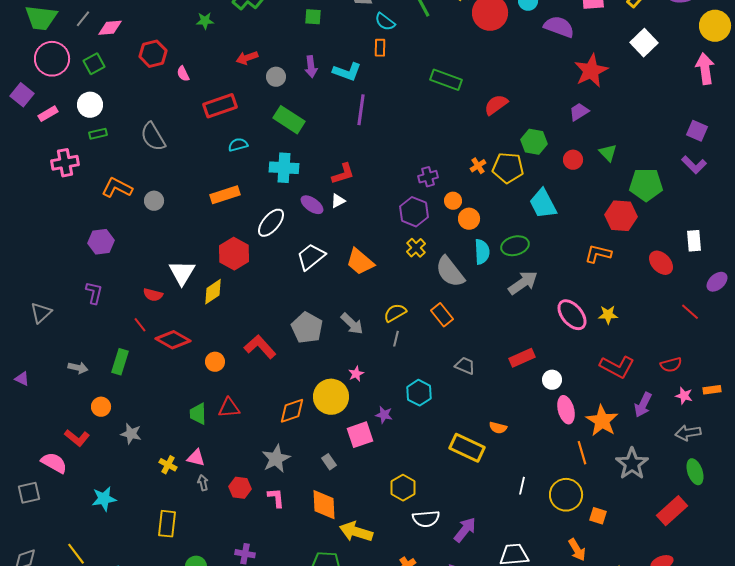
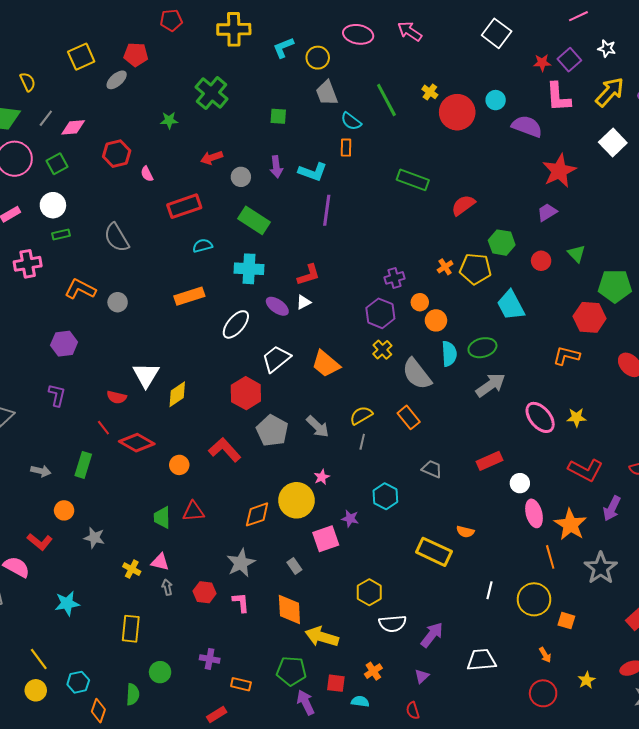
red hexagon: (234, 254) -> (246, 393), moved
orange arrow: (577, 550) -> (545, 655), size x0.7

